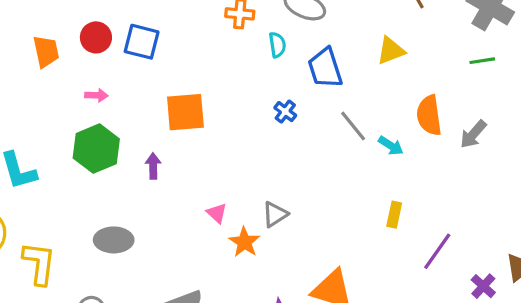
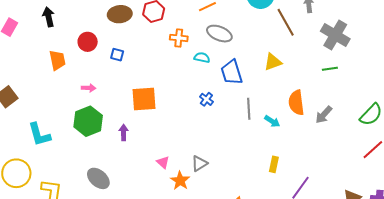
red circle: (96, 37) -> (88, 42), moved
blue square: (142, 42) -> (117, 55), size x0.6
cyan semicircle: (277, 45) -> (202, 58), turned -70
gray line: (353, 126) -> (249, 109), turned 35
gray ellipse: (114, 240) -> (98, 178), turned 40

